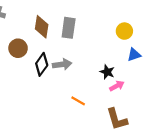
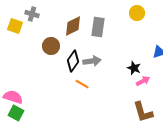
brown diamond: (42, 27) -> (73, 26), turned 55
yellow circle: (124, 31) -> (137, 13), moved
orange line: (78, 101) -> (82, 84), moved

